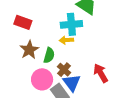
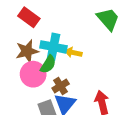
cyan cross: (71, 24) -> (53, 47), moved
pink circle: (42, 79) -> (33, 74), moved

